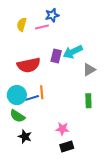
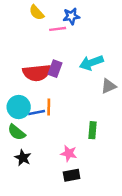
yellow semicircle: (22, 24) -> (37, 13), moved, turned -64
purple rectangle: (56, 56) -> (55, 69), moved
green rectangle: (88, 101) -> (92, 130), moved

